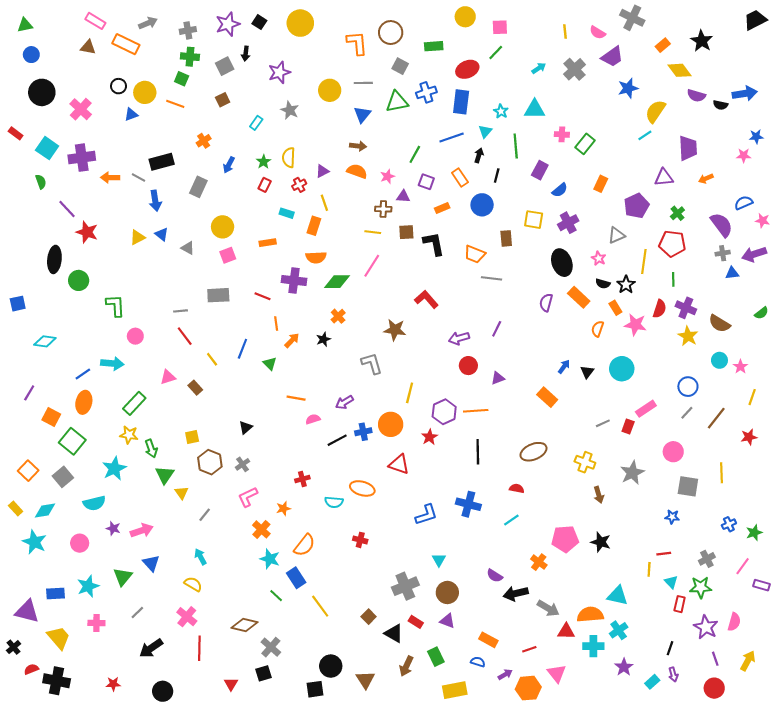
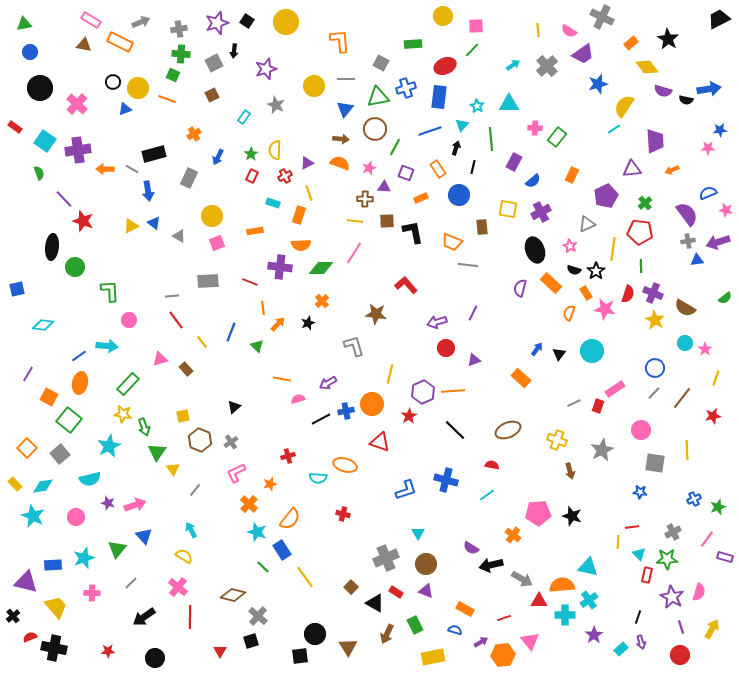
brown circle: (391, 33) -> (375, 129), moved
black line: (478, 452) -> (455, 430), turned -45

